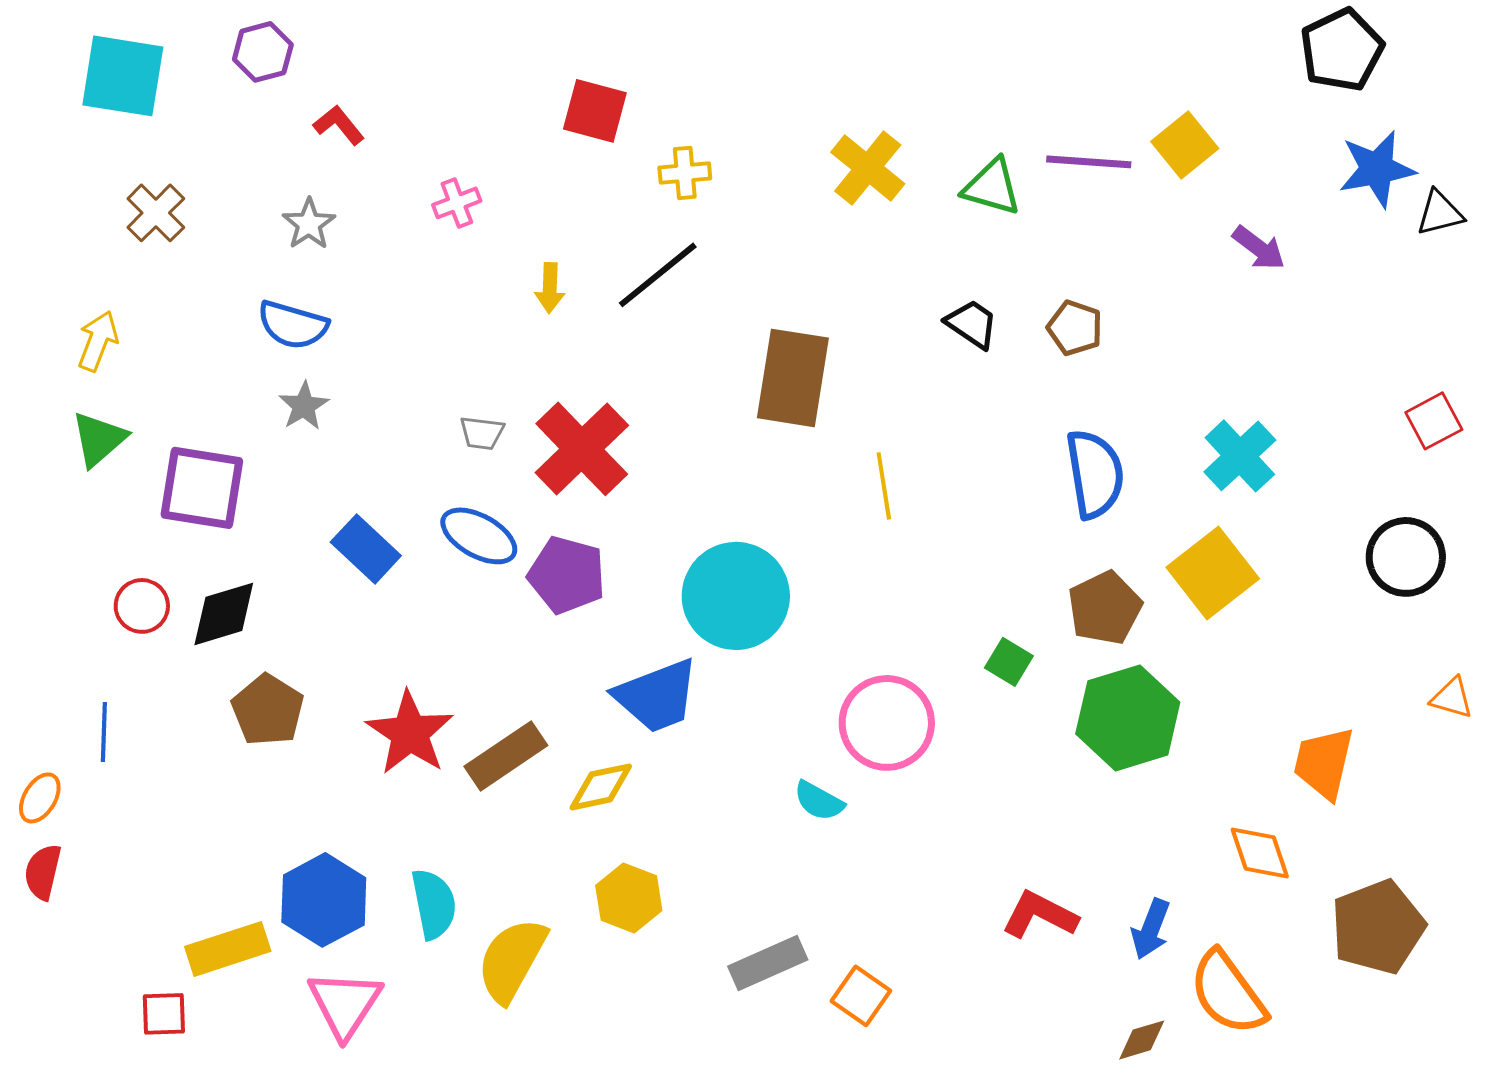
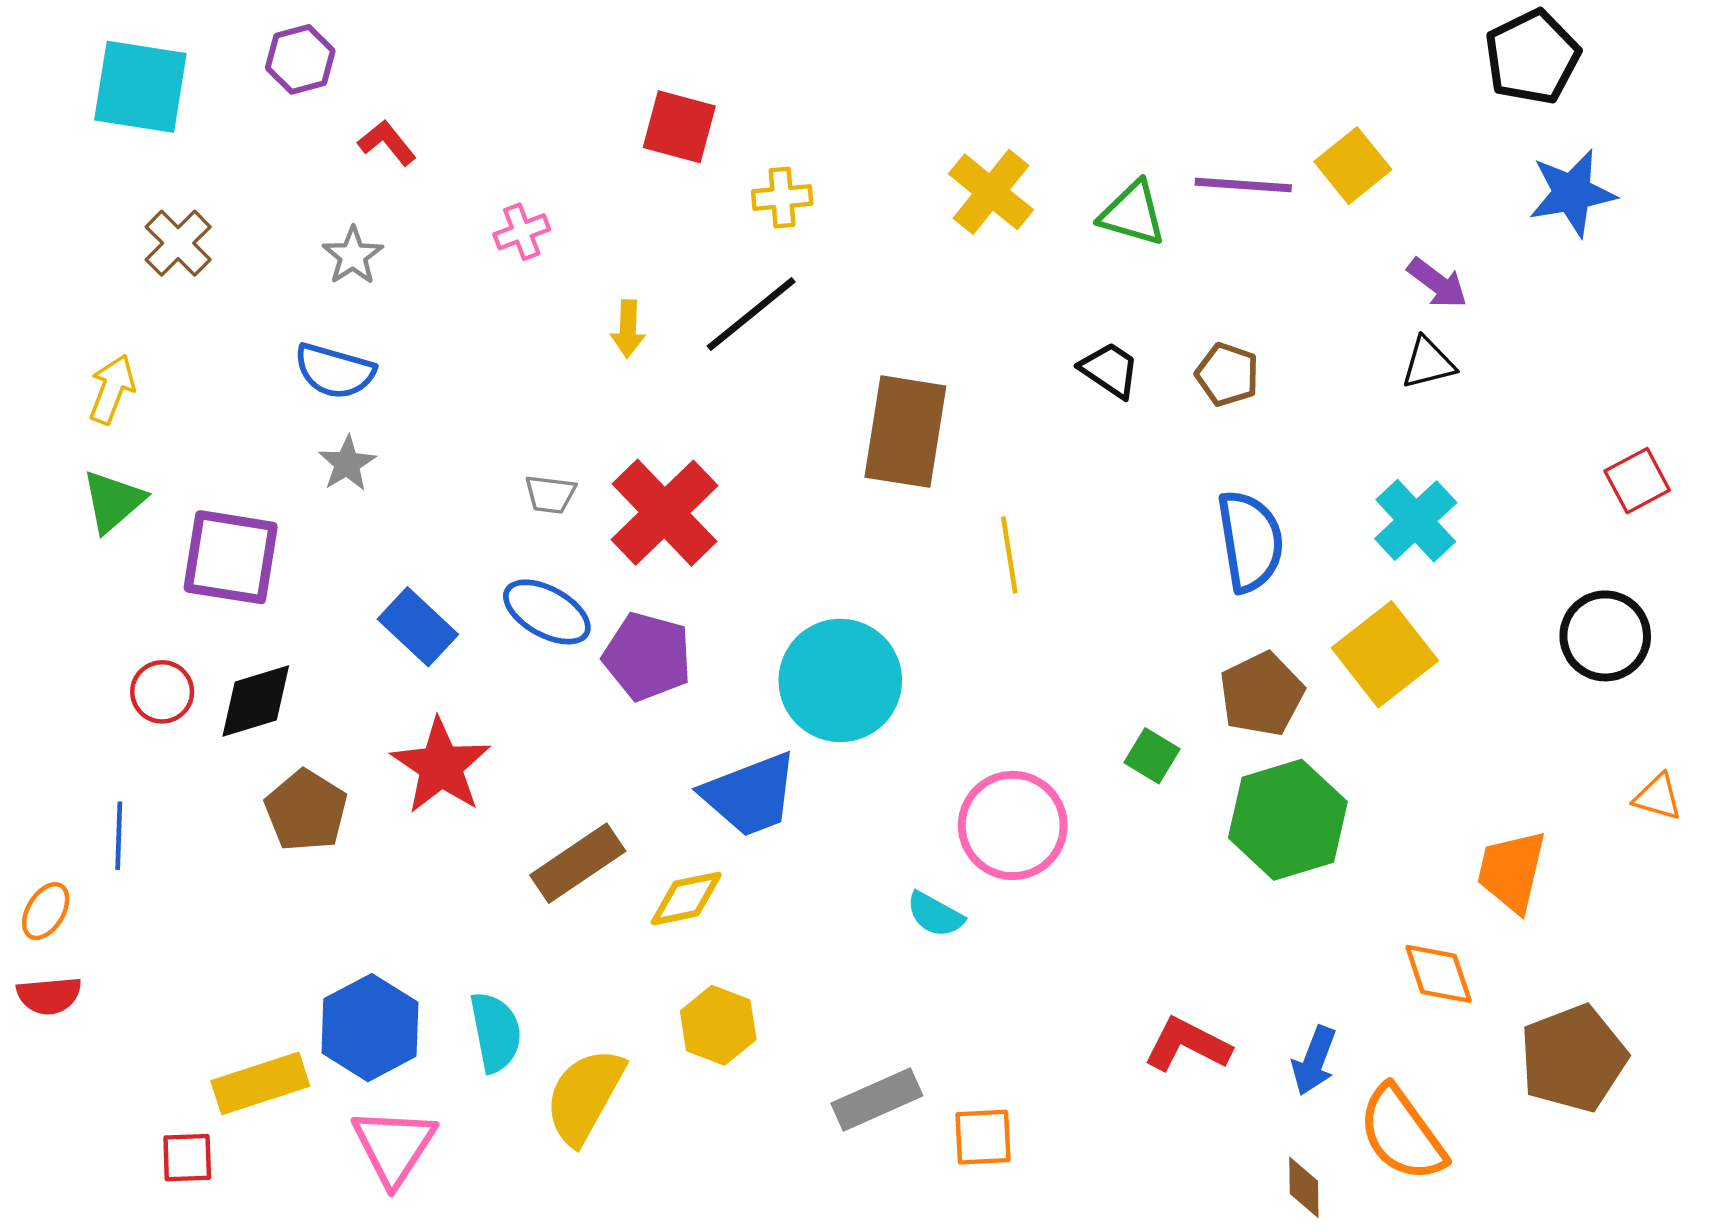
black triangle: (1440, 213) -> (1428, 363), moved
red star: (410, 733) -> (441, 766), moved
red semicircle: (43, 872) -> (49, 996), turned -108
orange square: (861, 996) -> (983, 1137), turned -38
brown diamond: (1142, 1040) -> (1304, 1187), turned -74

